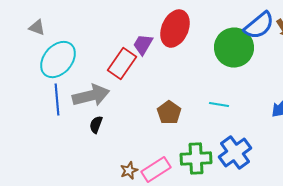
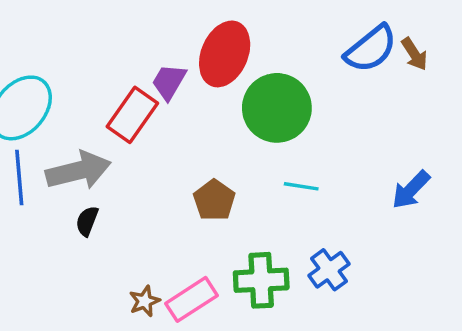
green circle: (234, 48) -> (277, 108), moved
blue cross: (235, 153) -> (329, 270), size x0.7

